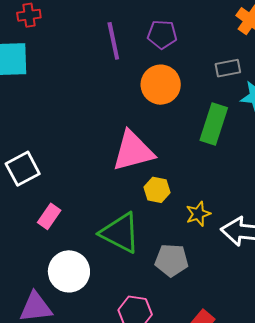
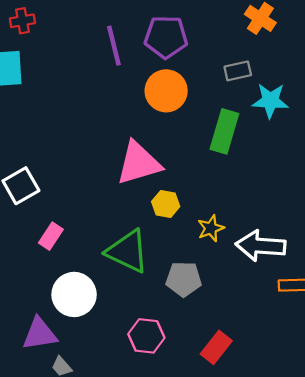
purple pentagon: (162, 34) -> (166, 37), size x1.4

